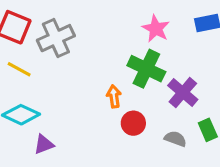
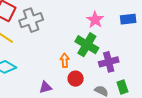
purple cross: (183, 93) -> (109, 62), turned 30
purple triangle: (44, 144) -> (45, 87), moved

